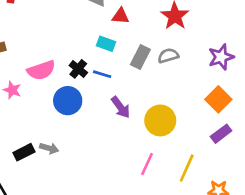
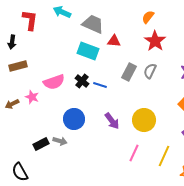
cyan rectangle: (106, 44) -> (88, 51), moved, size x1.5
gray semicircle: (168, 56) -> (150, 71), turned -49
blue circle: (68, 101) -> (74, 119), moved
purple arrow: (121, 107) -> (112, 121), moved

